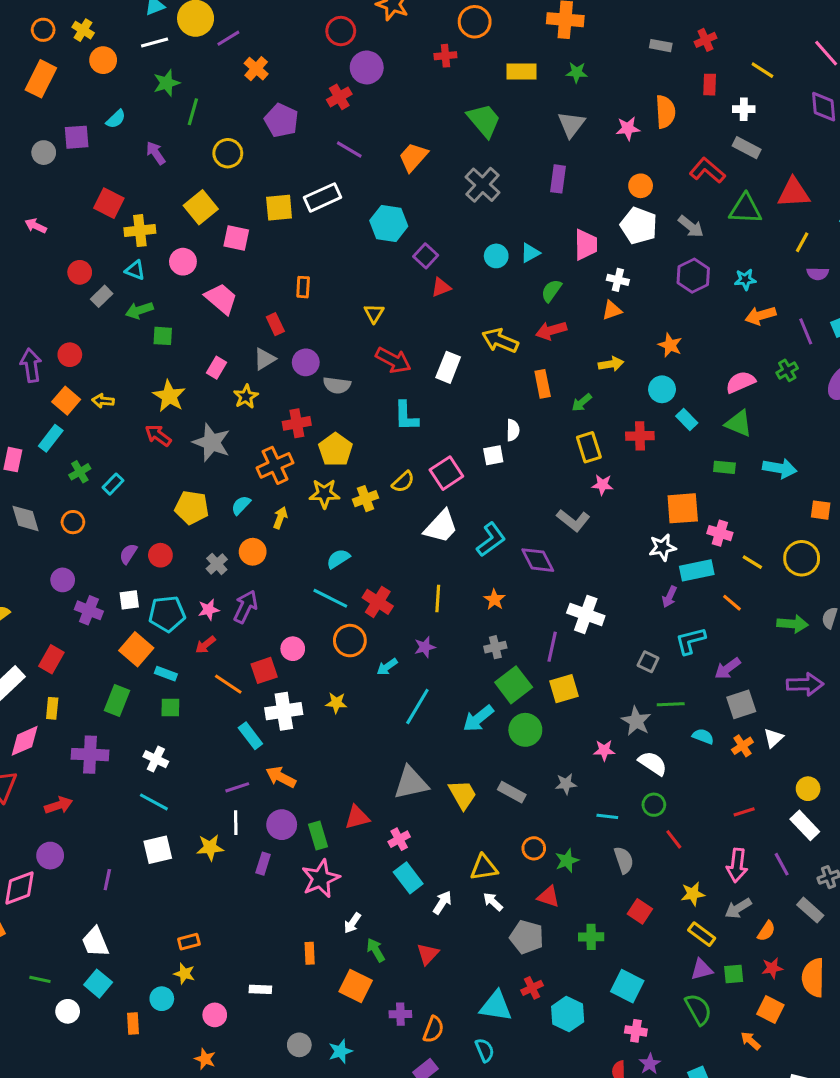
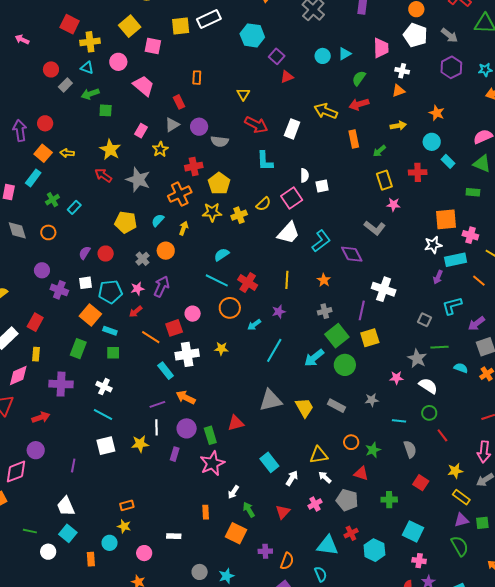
white semicircle: (513, 430) -> (304, 175), moved
pink cross: (399, 839) -> (315, 504), moved

